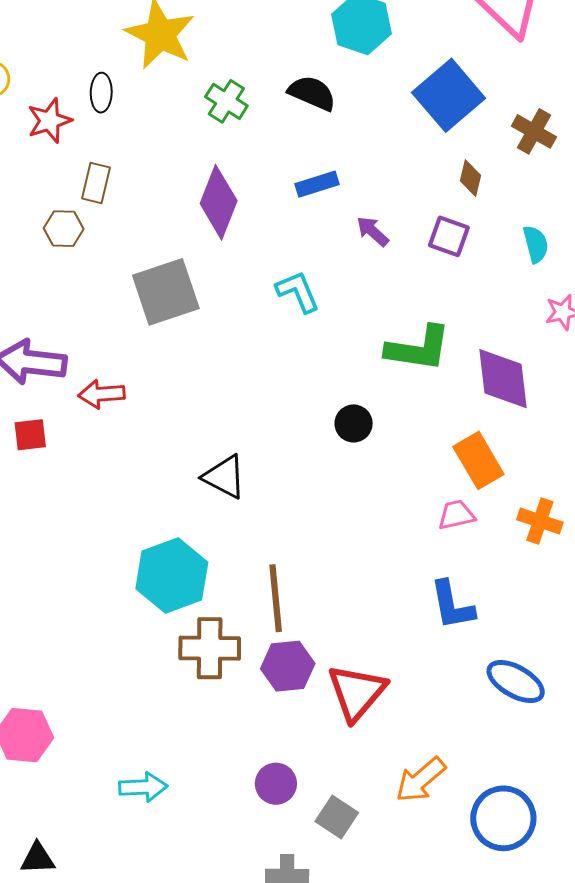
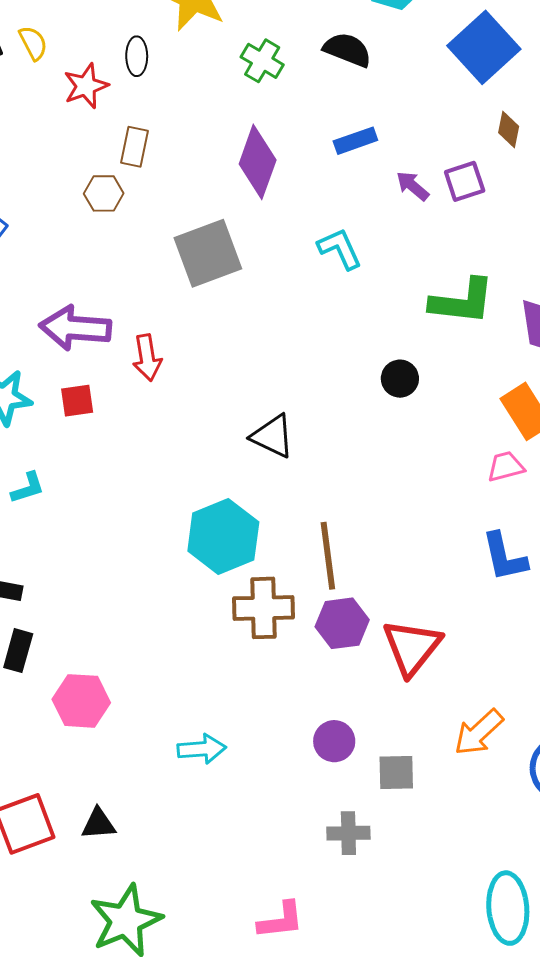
purple square: (449, 236) -> (465, 181), moved, turned -36
red arrow: (102, 394) -> (147, 358), turned -93
gray square: (337, 817) -> (396, 772), turned -33

